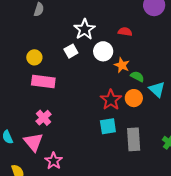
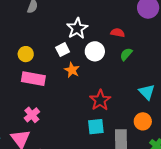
orange star: (122, 65) -> (72, 70), moved
green semicircle: (137, 77) -> (126, 54), moved, turned -80
orange circle: (134, 98) -> (143, 121), moved

